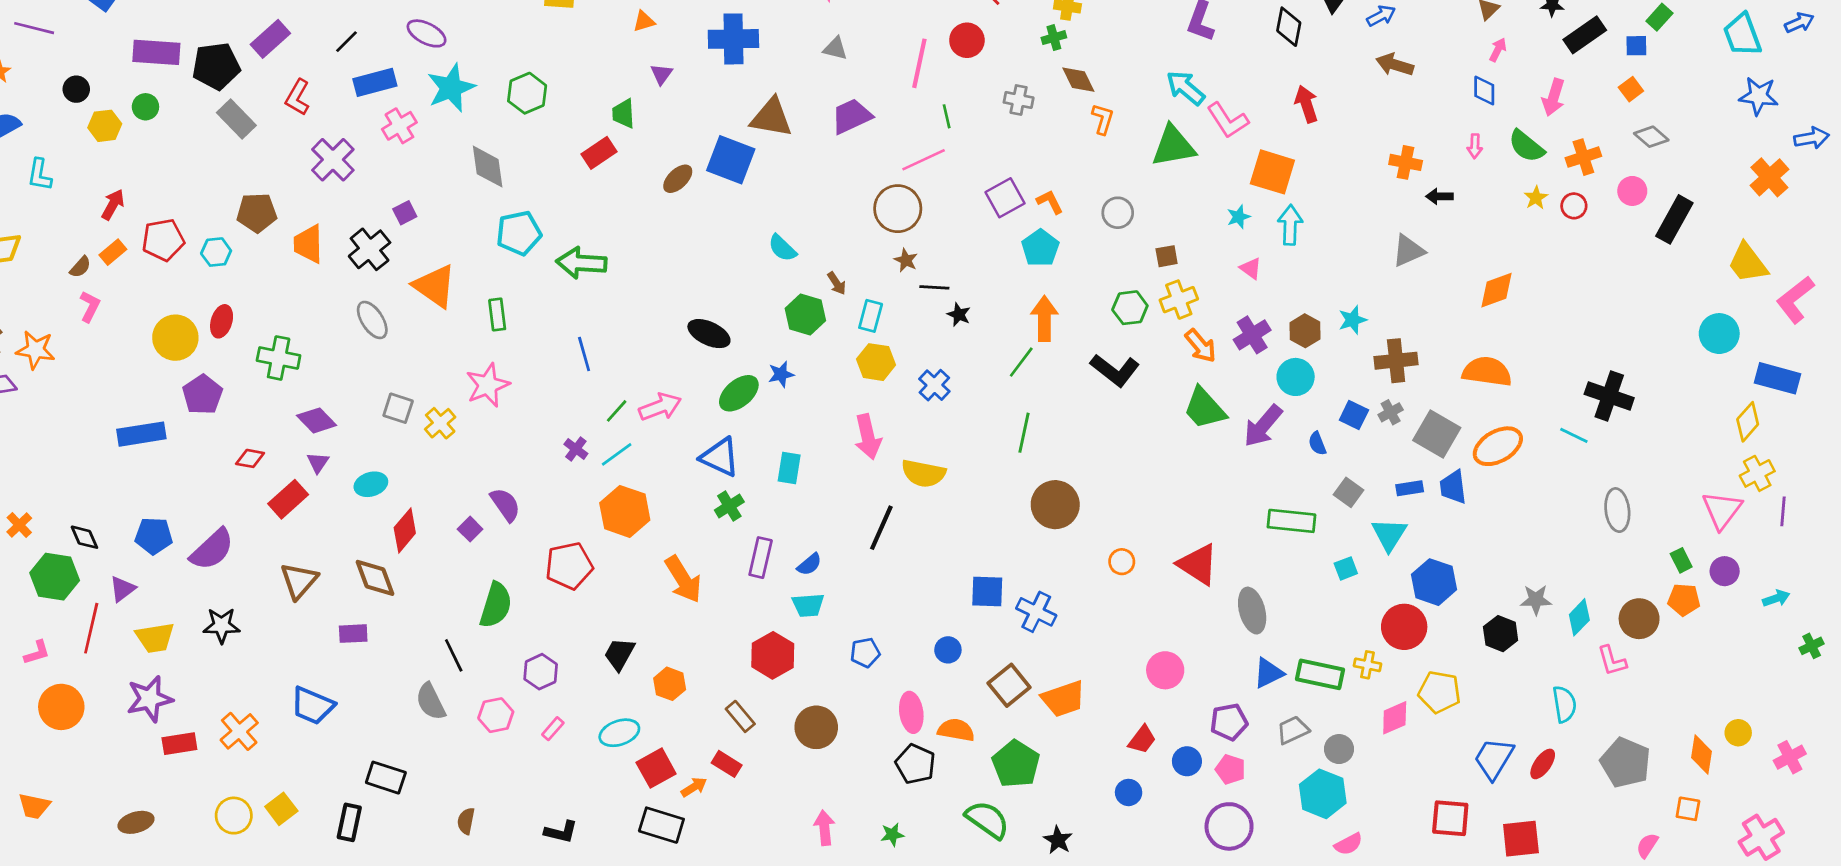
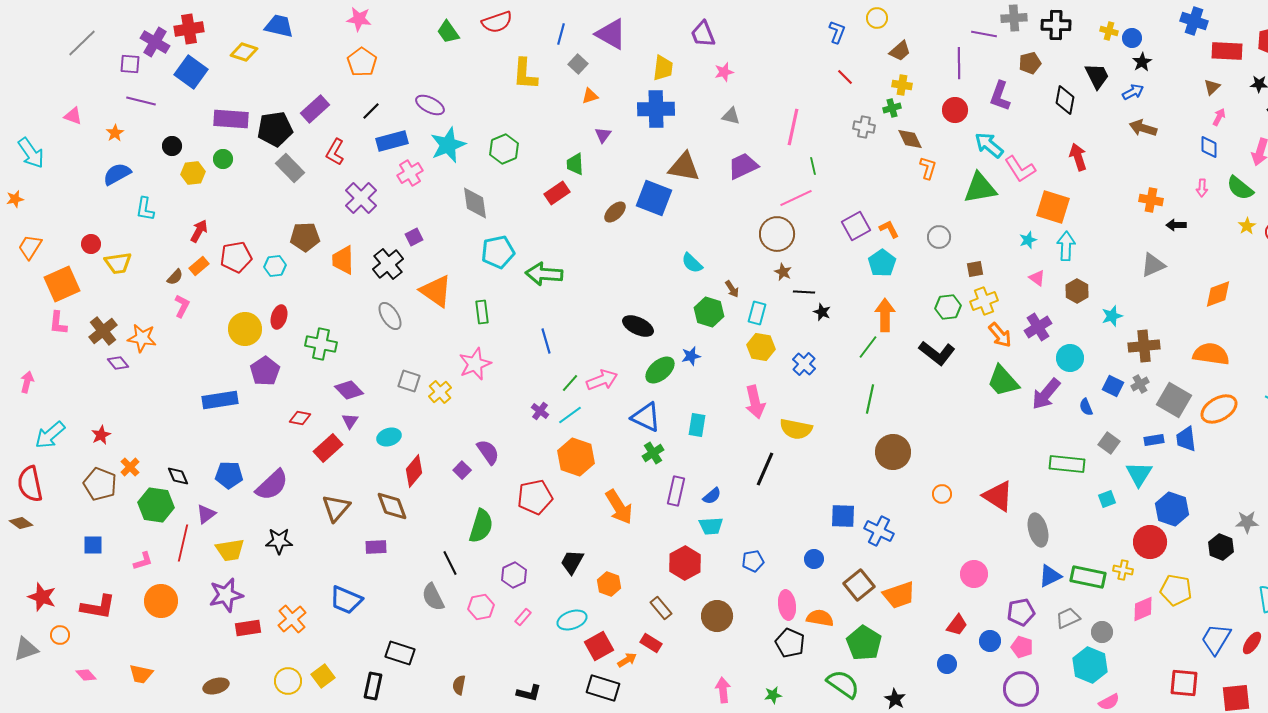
red circle: (967, 40) -> (955, 110), moved
gray cross: (1019, 100) -> (864, 127), moved
brown hexagon: (1305, 331) -> (1077, 291), moved

